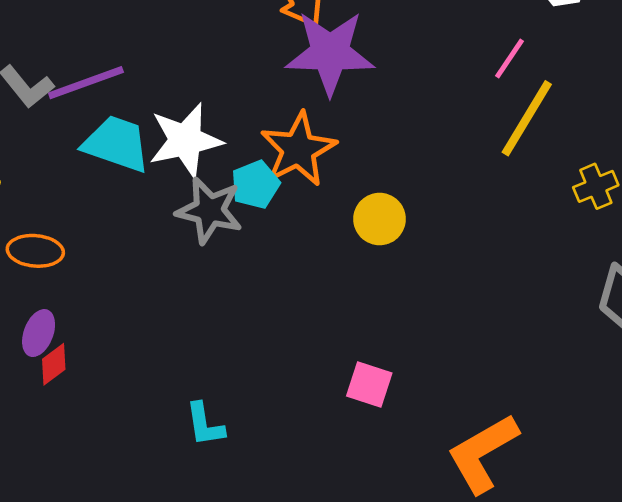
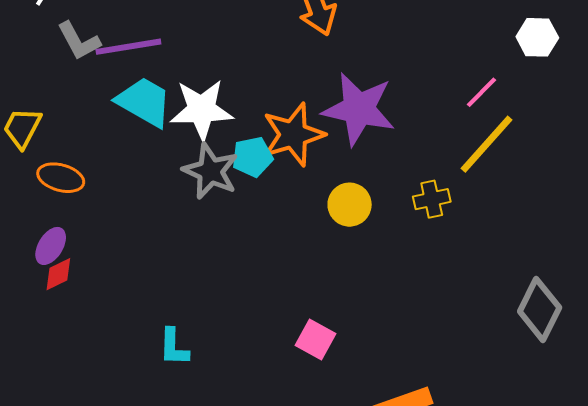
purple star: (330, 53) -> (359, 109), moved
yellow cross: (596, 186) -> (432, 199), moved

